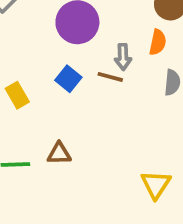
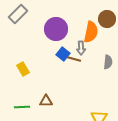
orange semicircle: (158, 42) -> (91, 32), moved, size x1.5
blue square: (68, 79) -> (63, 54), moved

